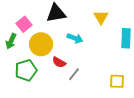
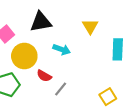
yellow square: (117, 81) -> (108, 97), turned -35

